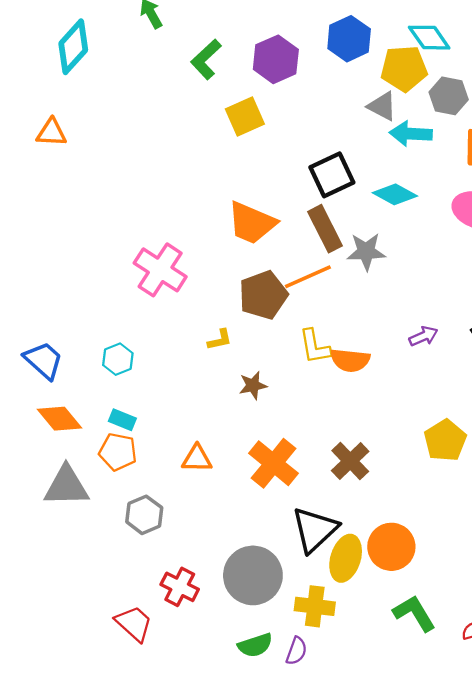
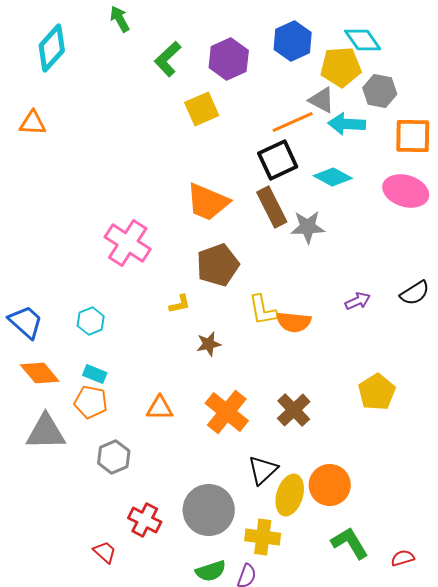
orange line: (308, 277) -> (293, 122), moved
black triangle: (315, 530) -> (263, 470), size x0.7
red trapezoid: (134, 623) -> (105, 552), size x0.7

